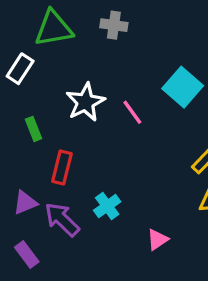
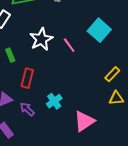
purple arrow: (62, 219) -> (27, 109), size x0.7
pink triangle: (157, 239) -> (84, 121), size x1.6

